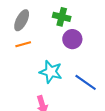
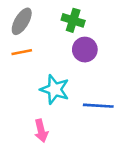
blue line: (86, 82) -> (98, 106), turned -35

